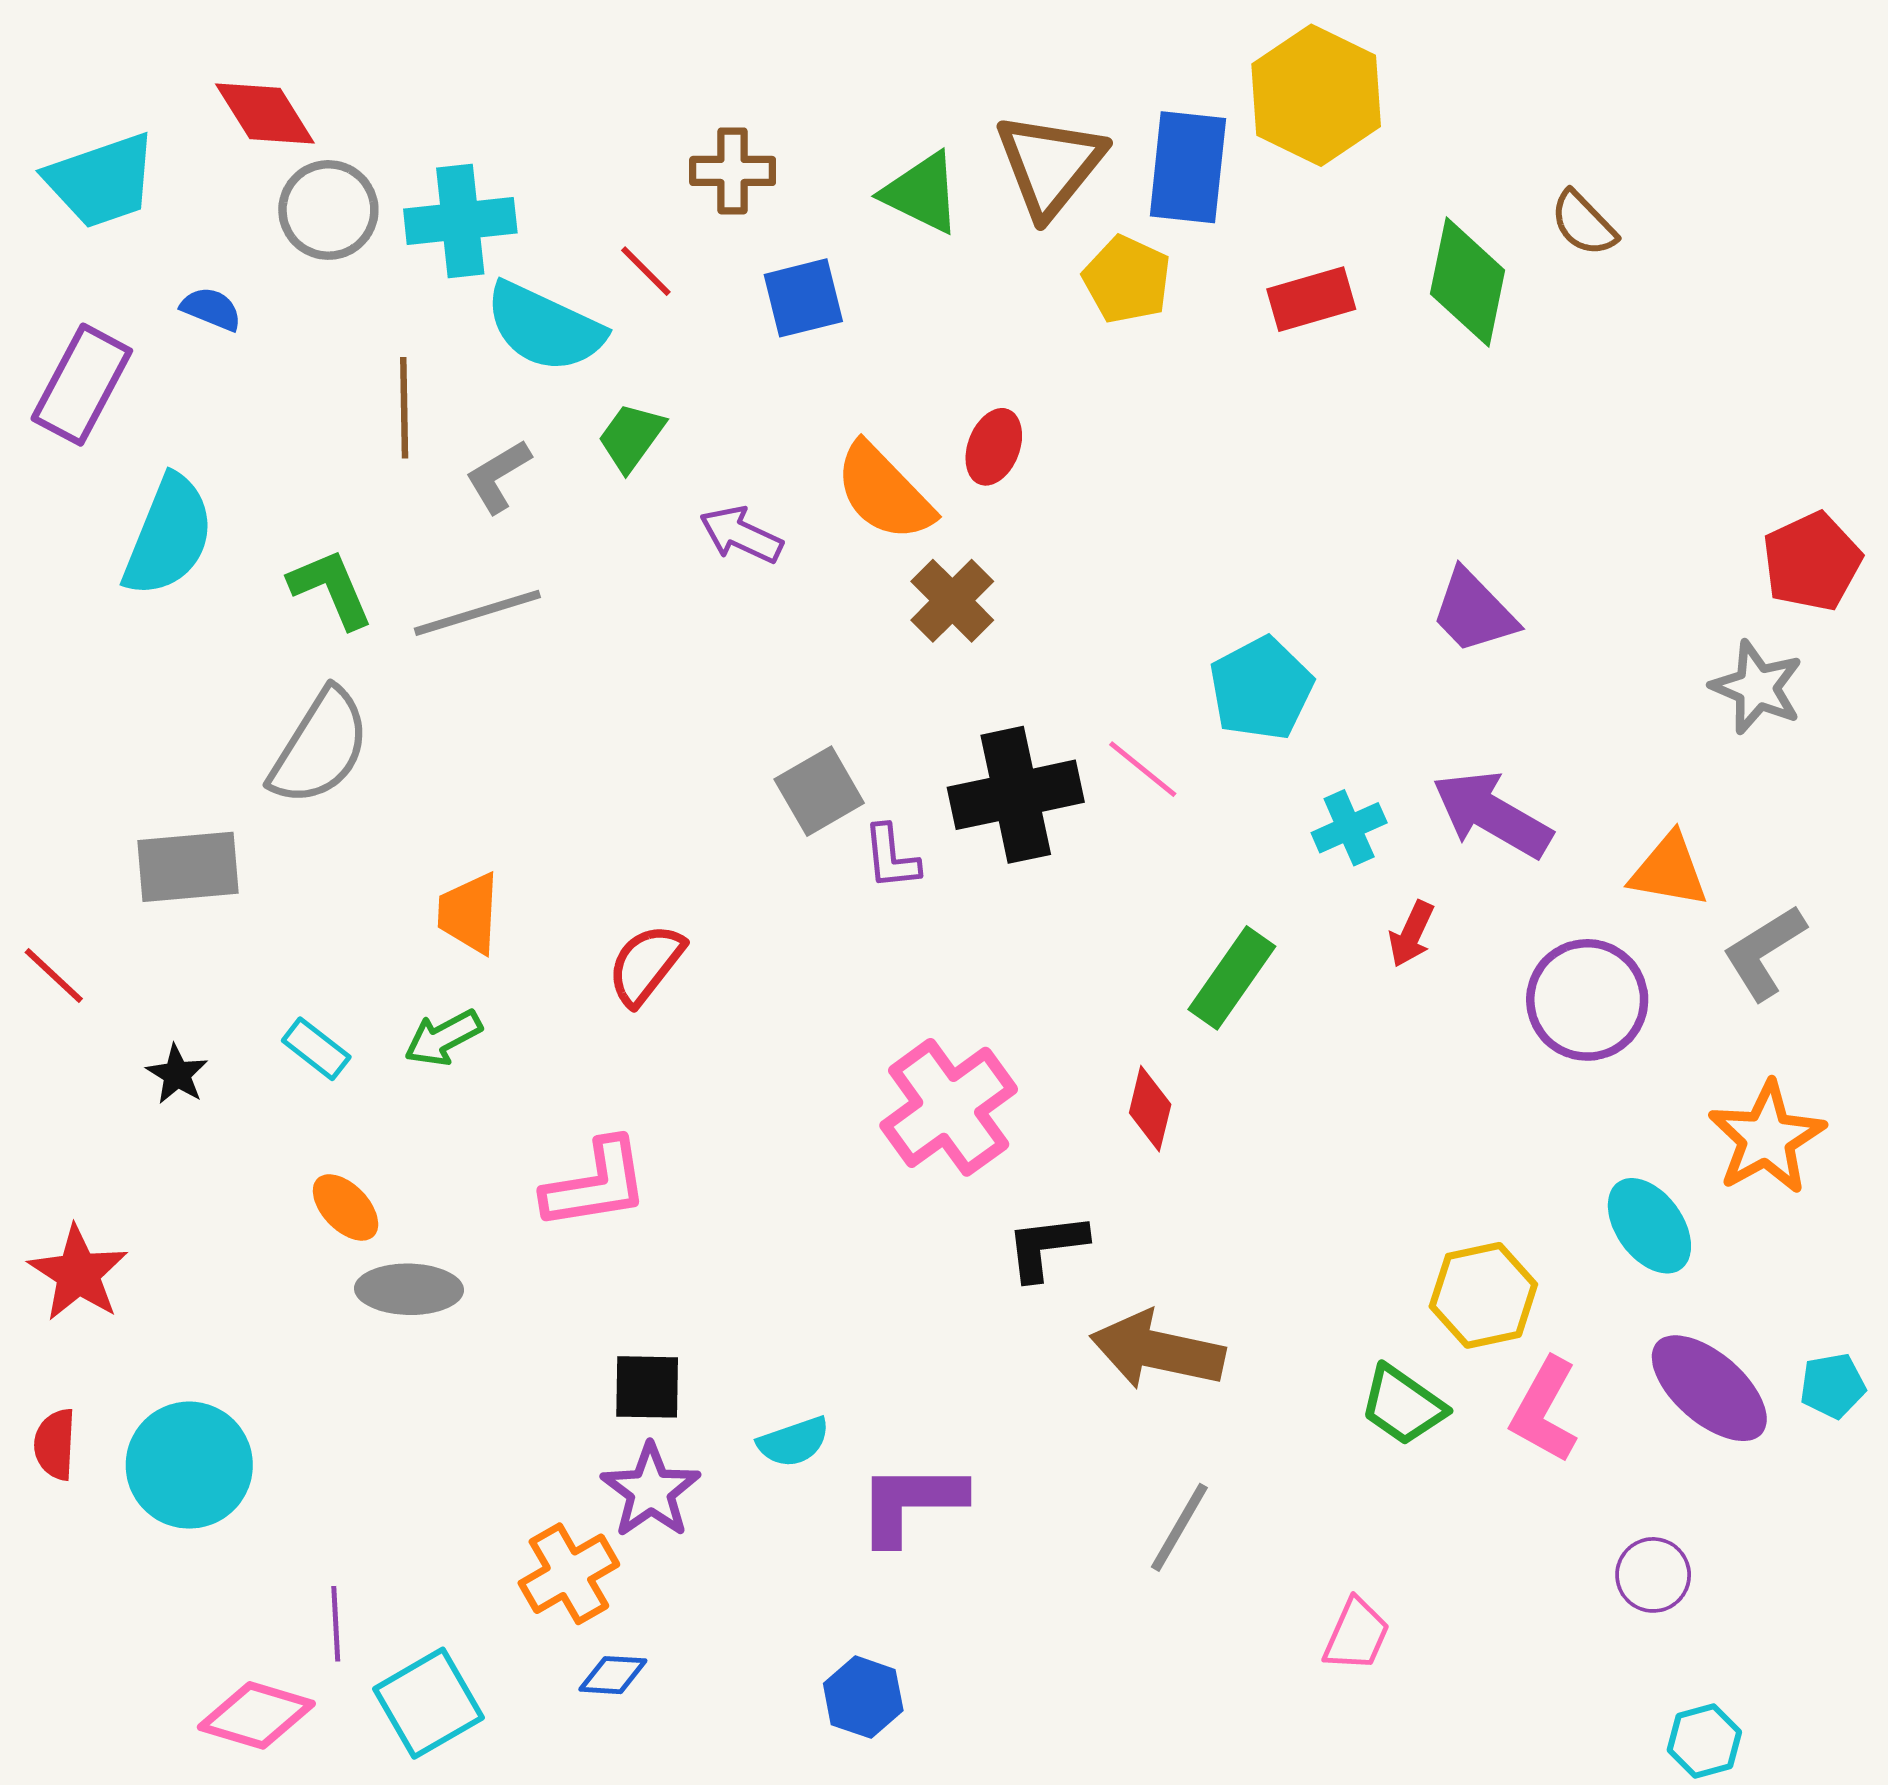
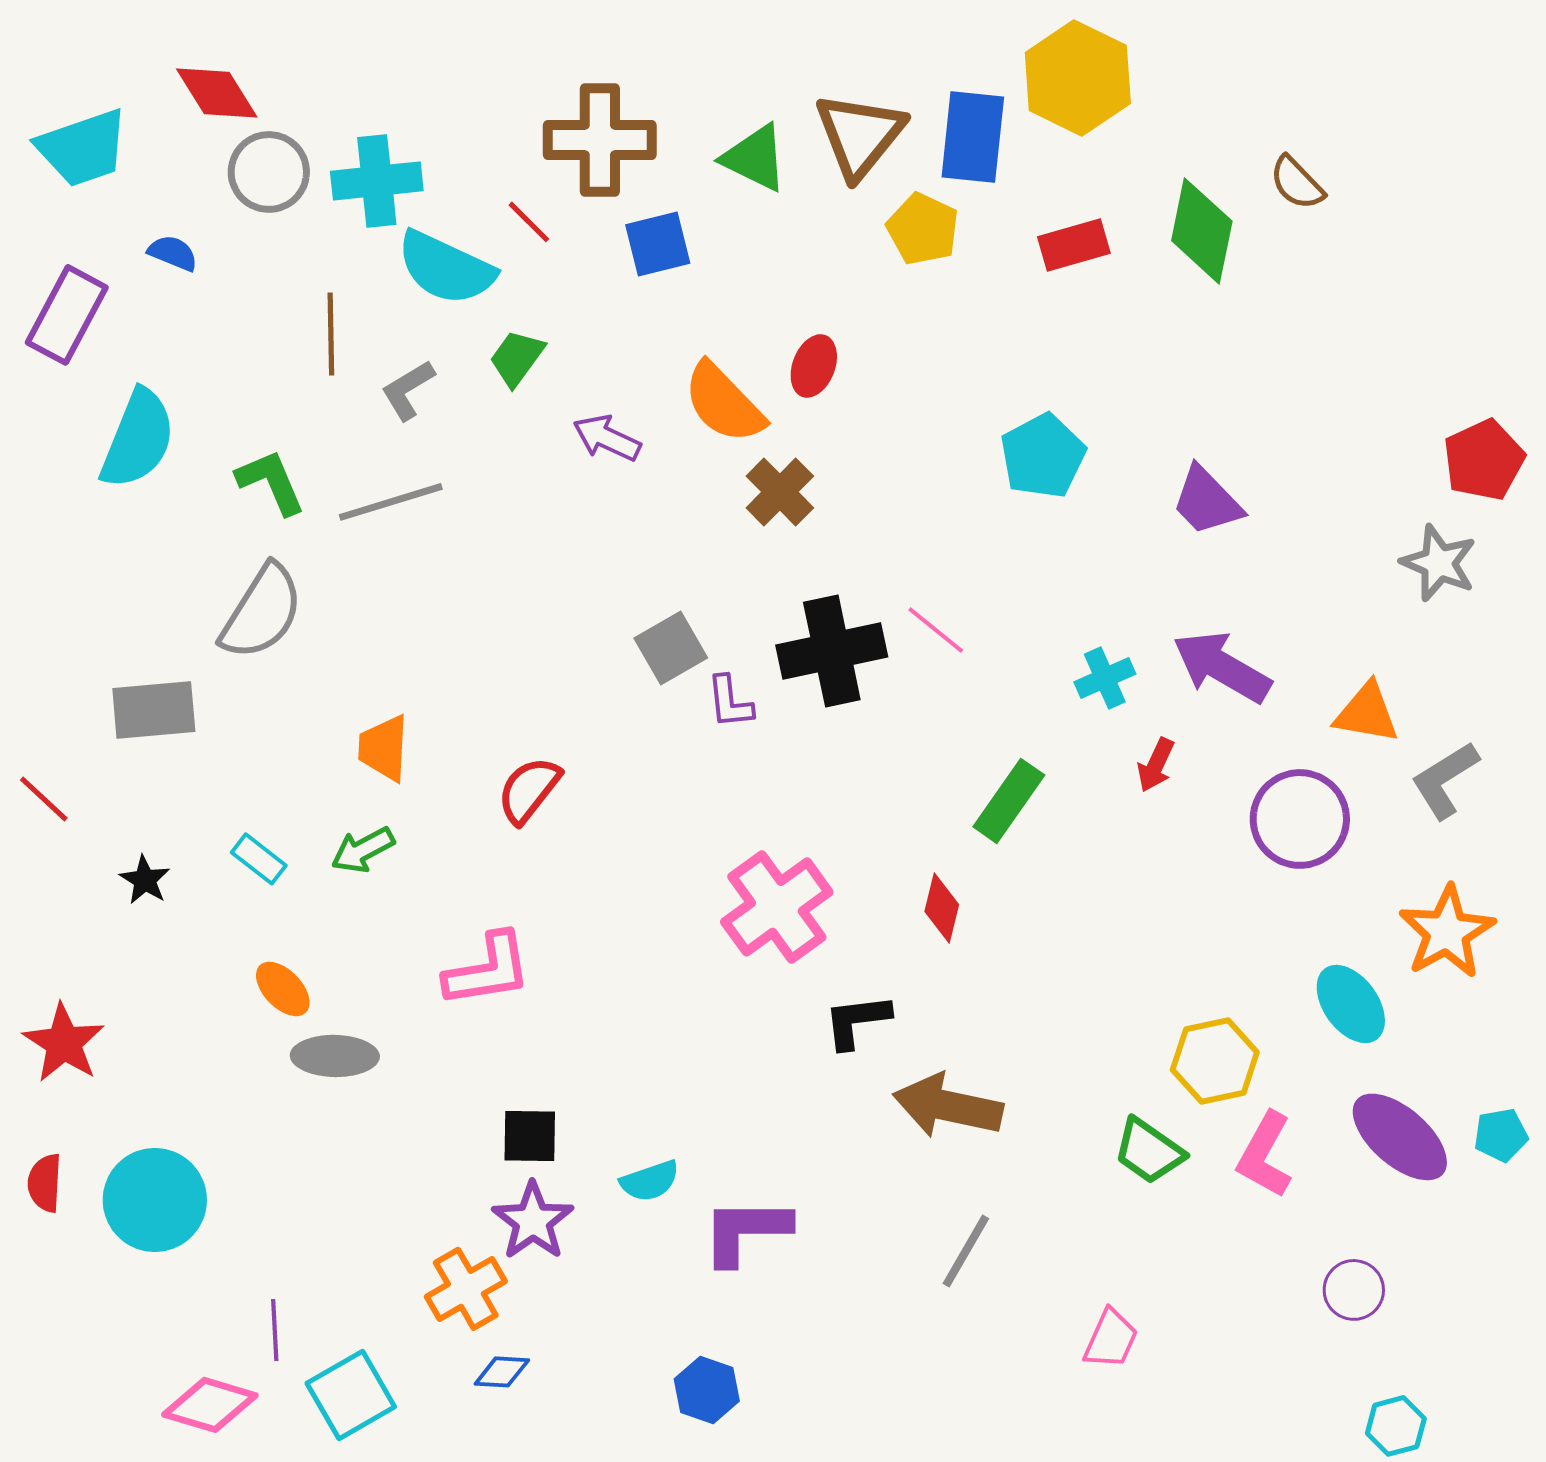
brown cross: (733, 171) -> (600, 140), size x1.6
cyan pentagon: (1261, 689) -> (1043, 456), moved

